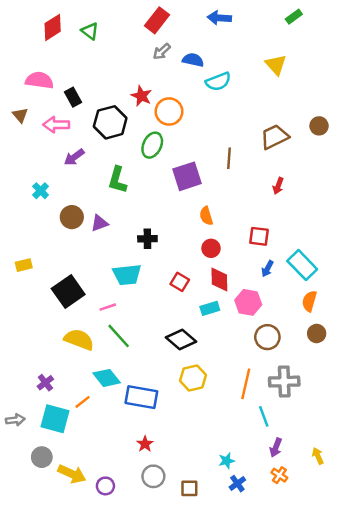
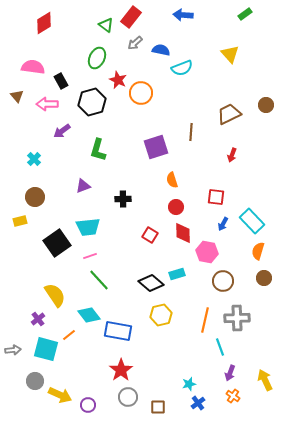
green triangle: (90, 31) -> (106, 25), moved
green ellipse: (152, 145) -> (97, 58), moved
brown circle: (72, 217) -> (35, 197), moved
cyan trapezoid: (127, 275) -> (88, 227), moved
cyan rectangle: (210, 308) -> (177, 274), moved
yellow semicircle: (79, 340) -> (55, 295), moved, turned 35
red star: (145, 444) -> (121, 370), size x1.6
yellow arrow: (318, 456) -> (265, 380), size x1.5

